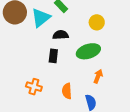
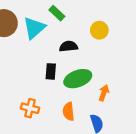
black semicircle: (61, 35) -> (69, 46), moved
green ellipse: (88, 51) -> (78, 79), moved

